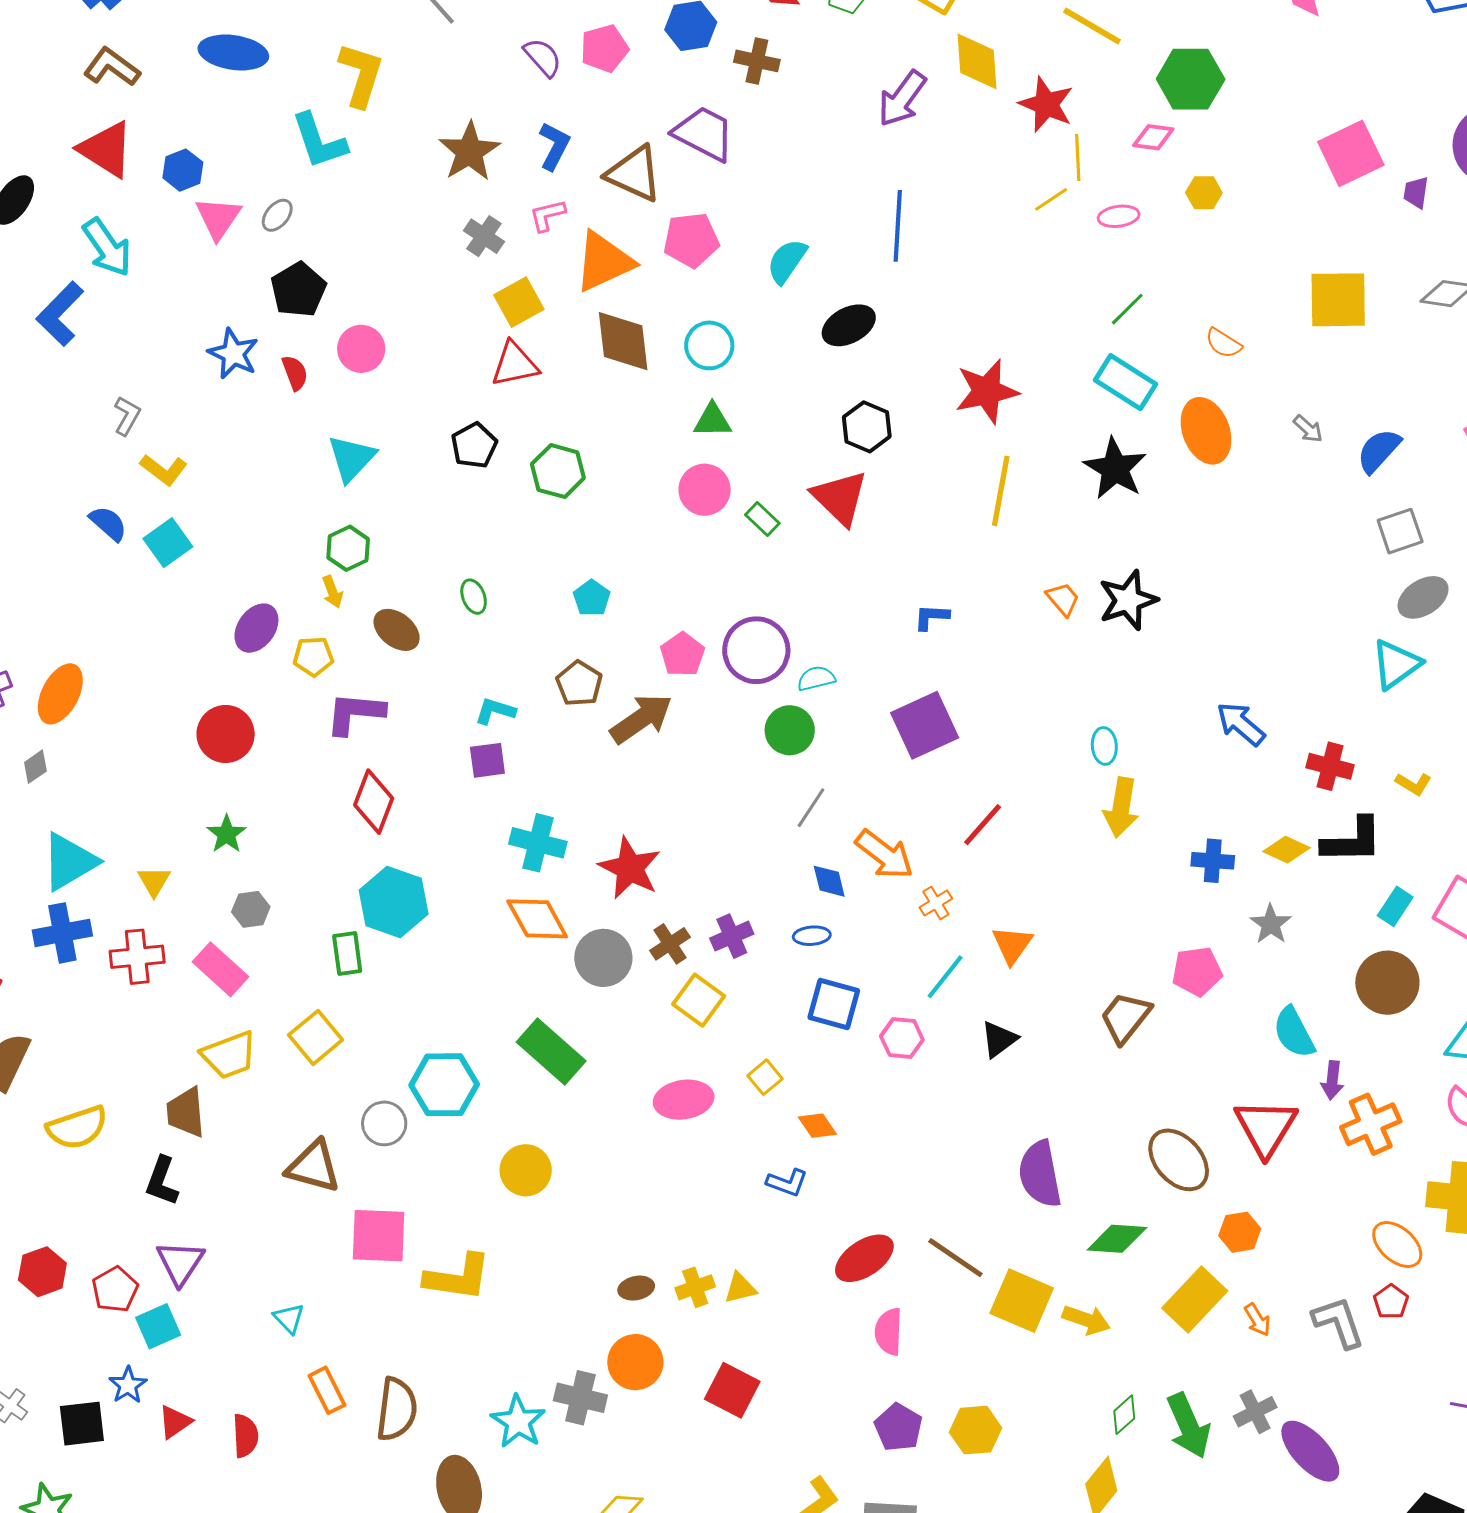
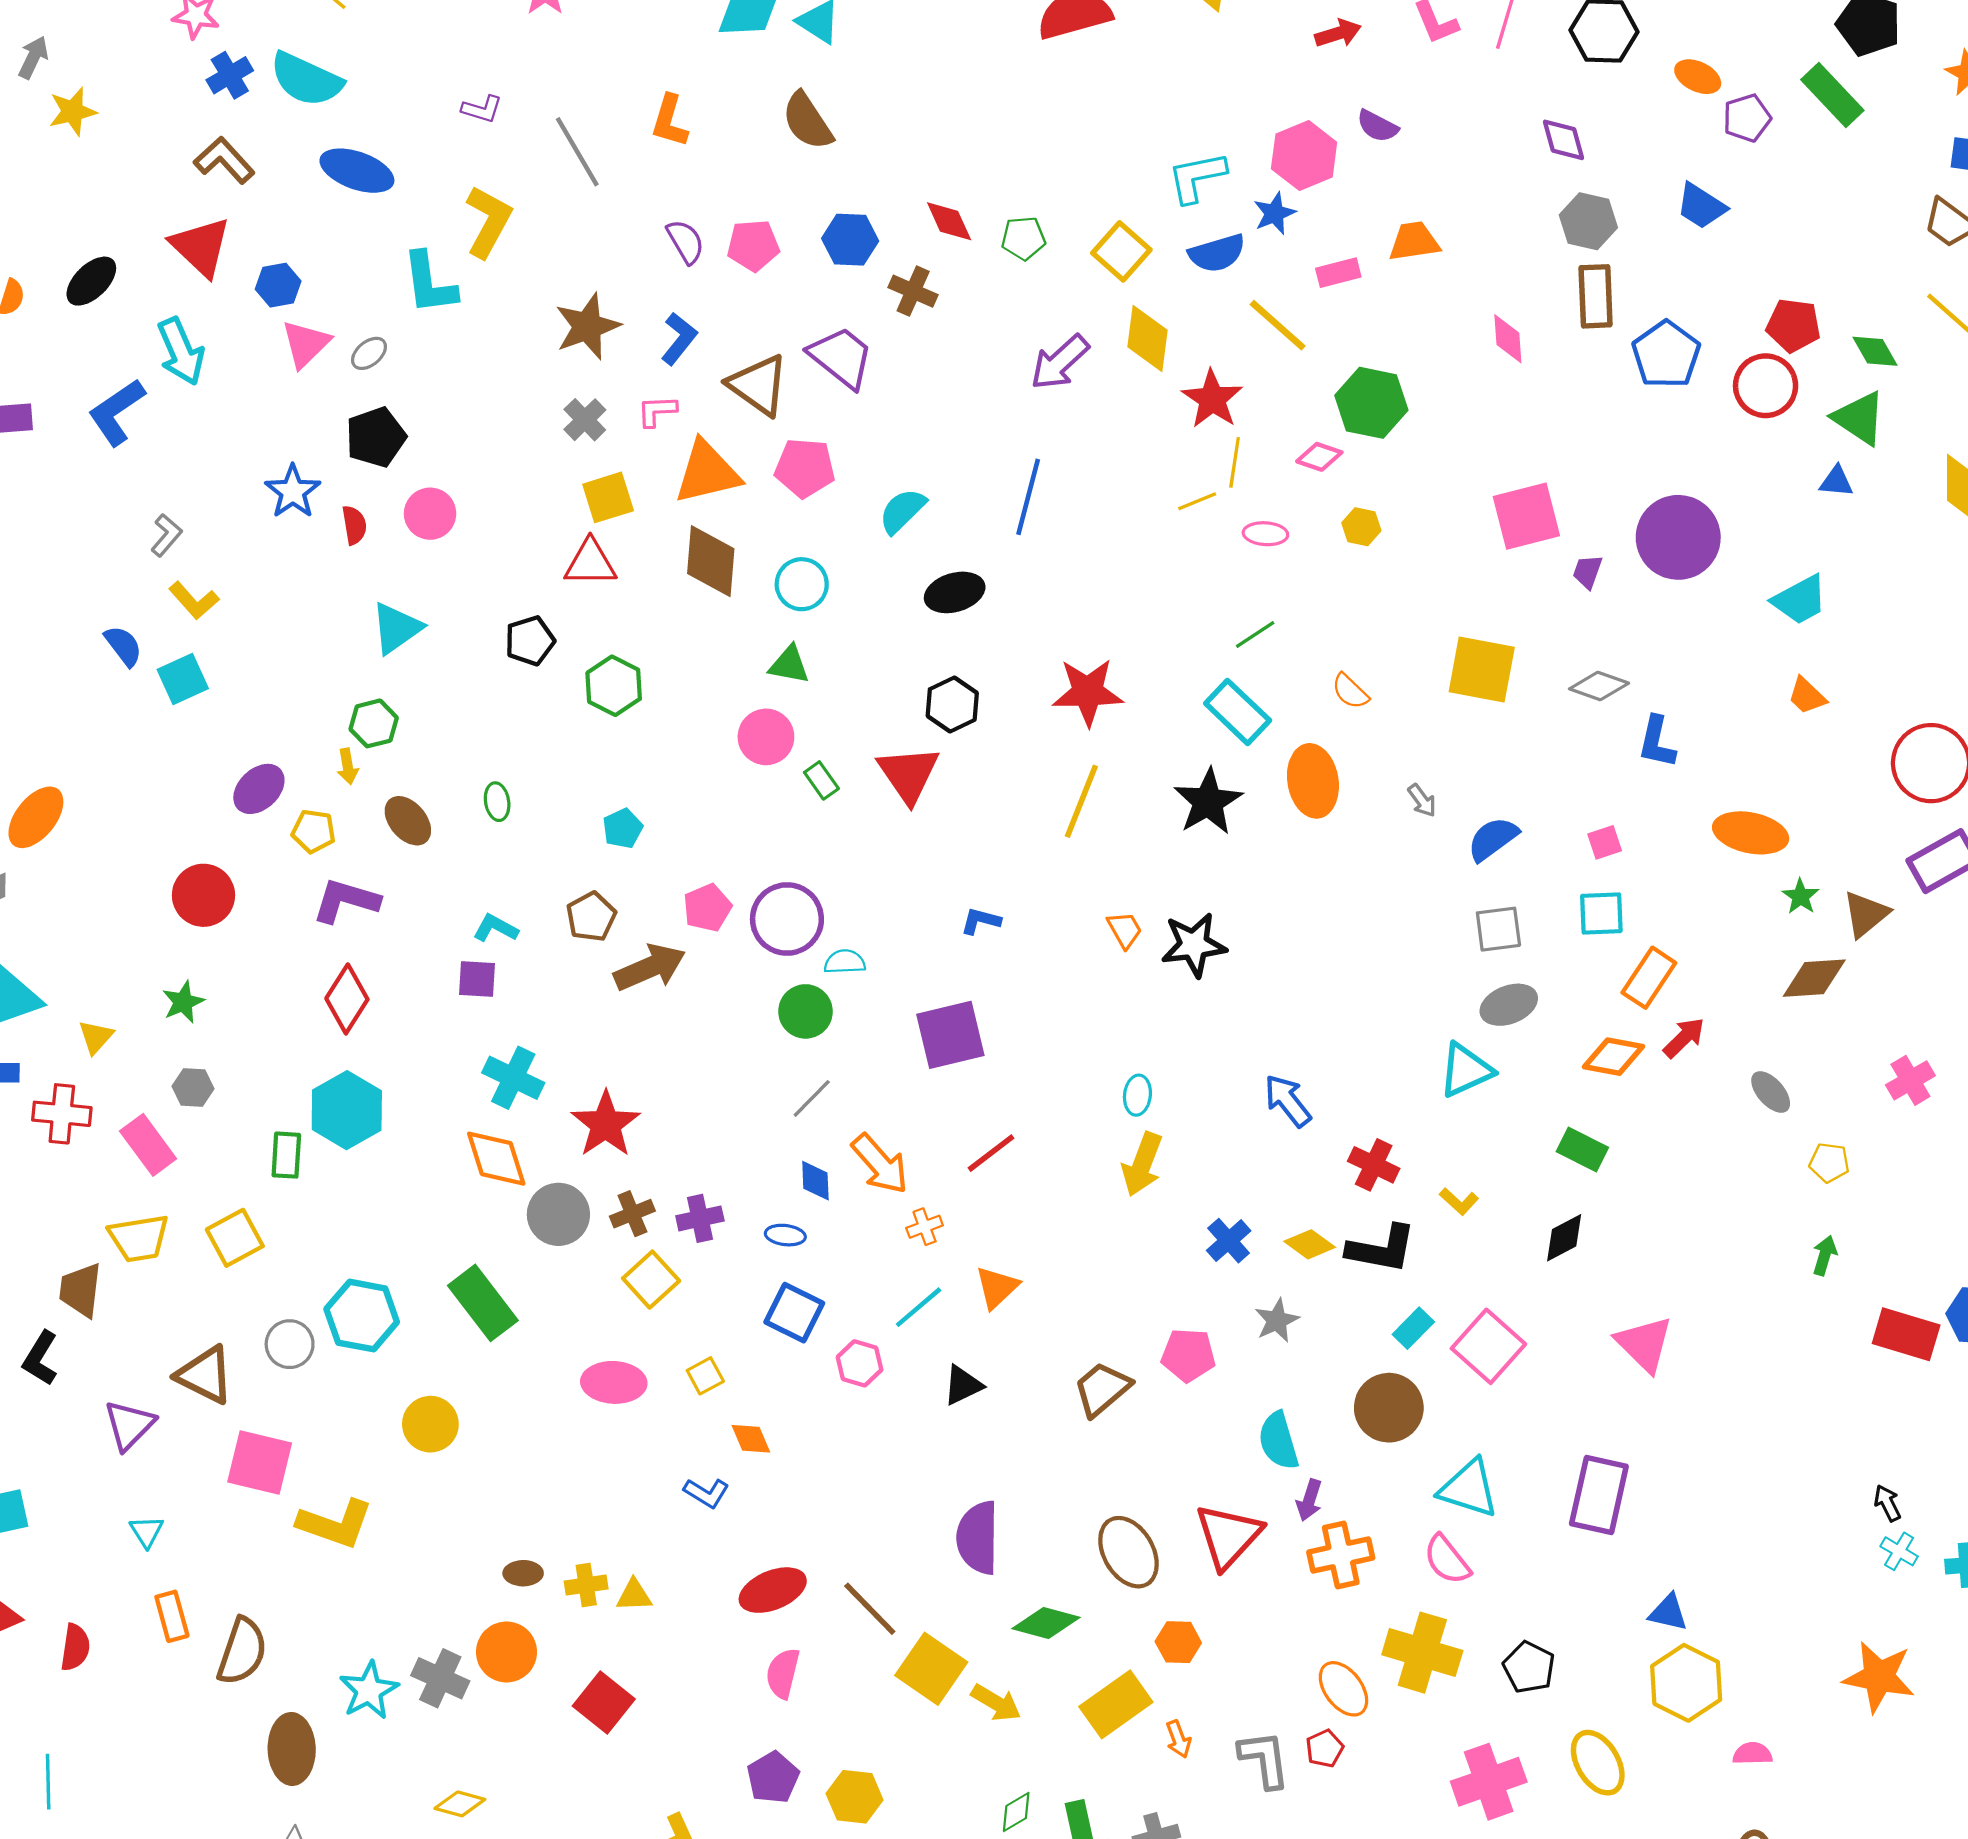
blue cross: (1213, 861) -> (1229, 1241), turned 33
purple triangle: (180, 1263) -> (129, 1425), moved

